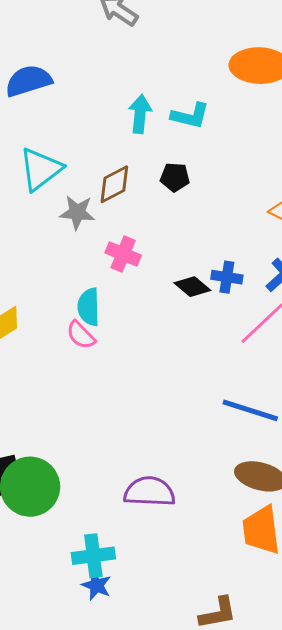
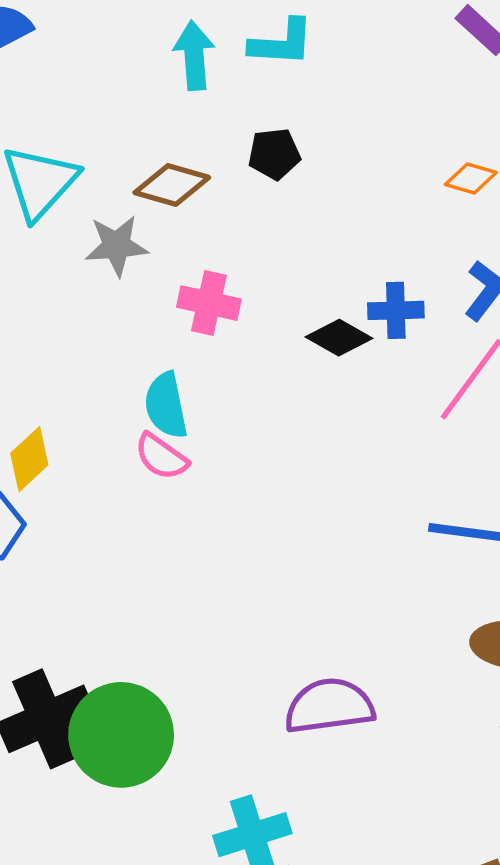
brown diamond: (114, 184) -> (172, 185), turned 54

